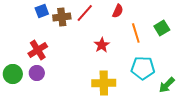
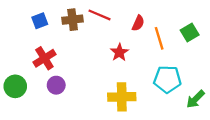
blue square: (42, 11) -> (40, 21), moved
red semicircle: (118, 11) -> (138, 23), moved
red line: (85, 13) -> (99, 15), turned 72
purple circle: (37, 73) -> (56, 85), moved

